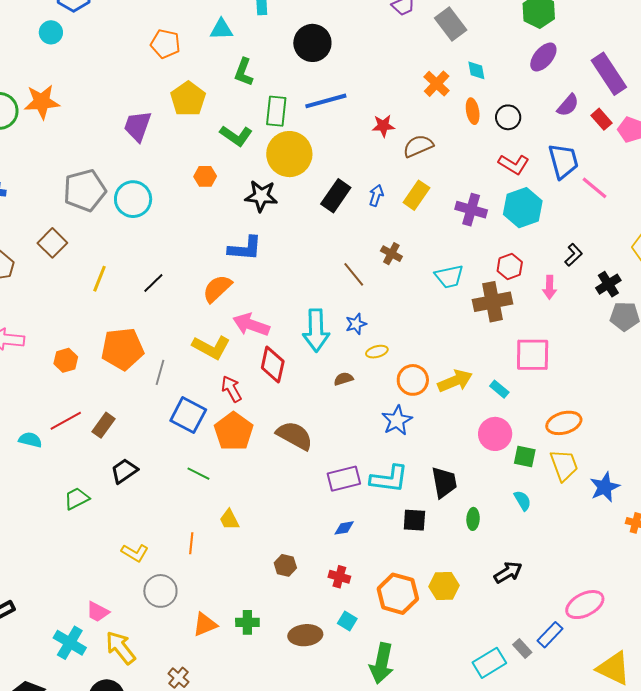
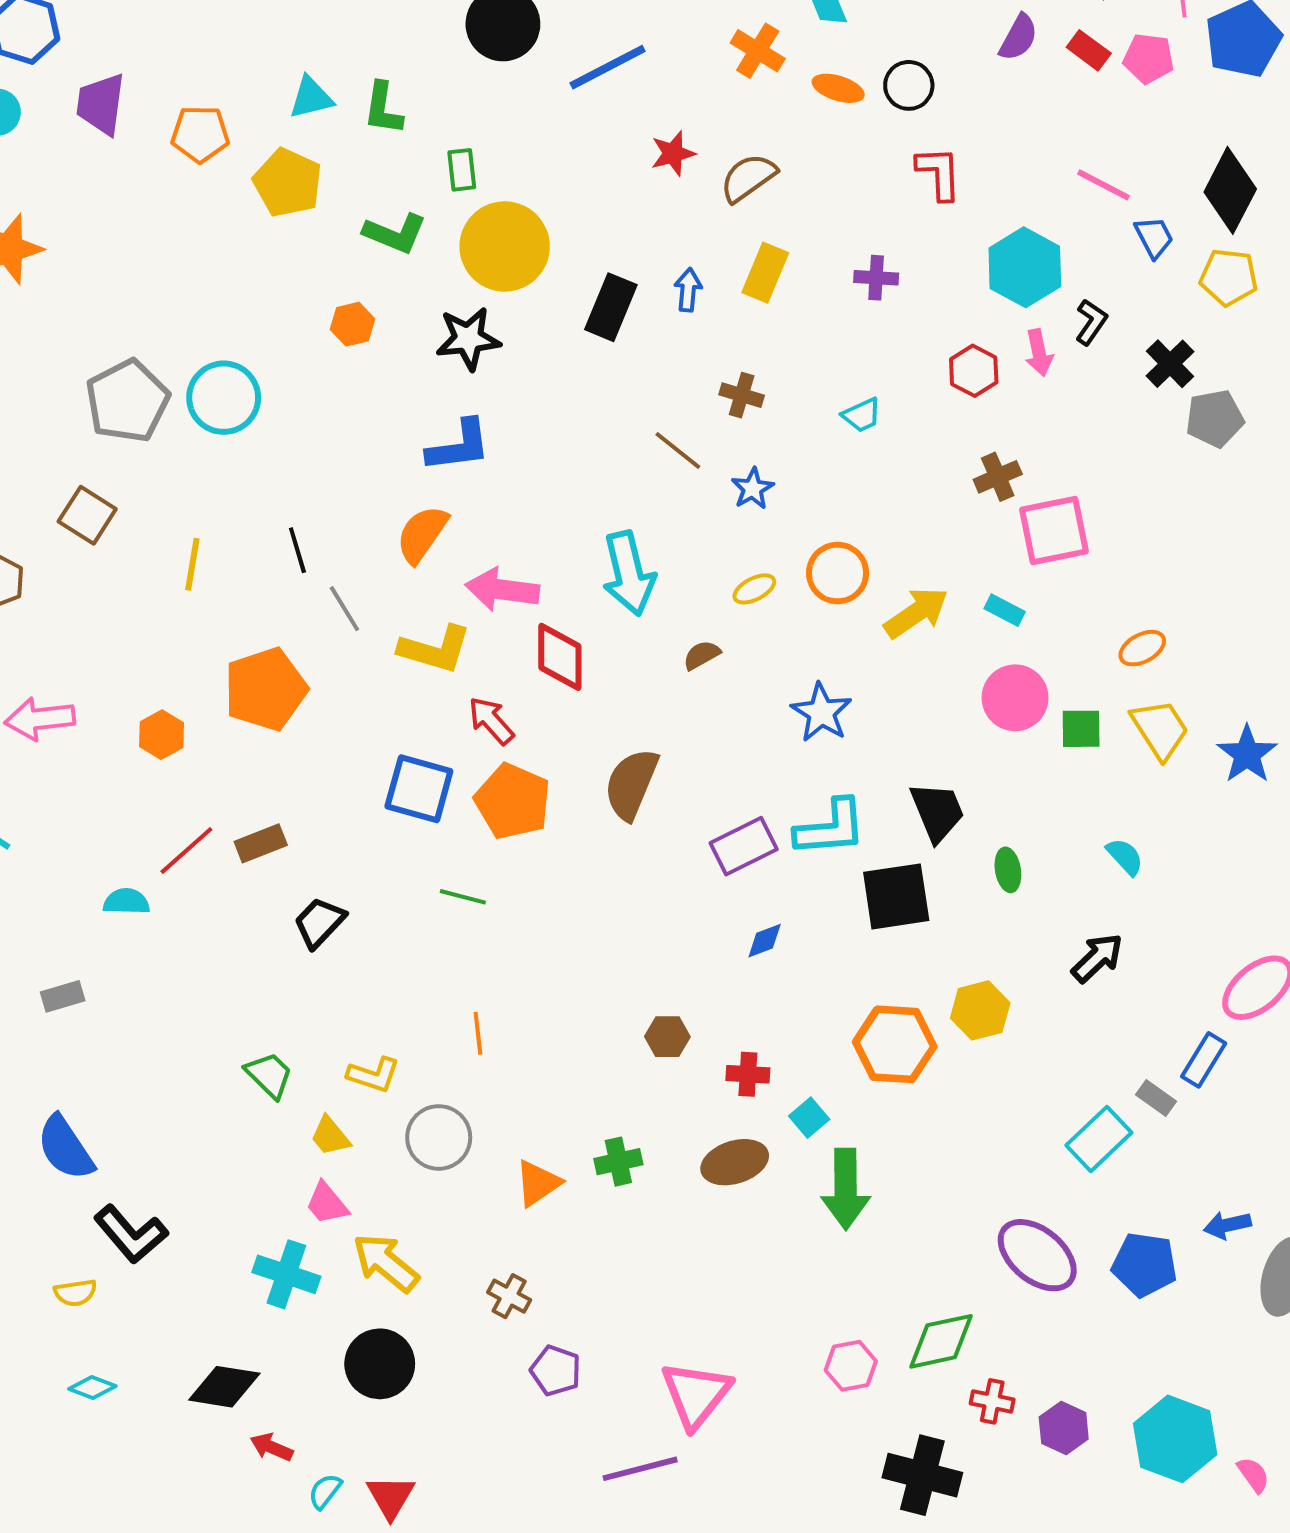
cyan triangle: (221, 29) -> (311, 98), moved
orange pentagon: (165, 44) -> (200, 134), moved
blue line: (326, 101) -> (608, 67), moved
green rectangle: (276, 111) -> (462, 170), size x0.7
orange ellipse: (473, 111) -> (838, 88), turned -50
purple trapezoid: (138, 126) -> (101, 104), moved
blue trapezoid: (563, 161) -> (1154, 237), moved, size x0.6
red L-shape: (514, 164) -> (939, 173), turned -112
cyan hexagon: (523, 208) -> (1025, 267), moved
purple cross: (471, 210) -> (876, 278), size x0.7
cyan trapezoid: (449, 277) -> (862, 415), size x0.7
black line: (153, 283) -> (297, 550), turned -50
pink arrow: (550, 287) -> (1039, 353), moved
brown cross: (493, 302) -> (998, 477), moved, size x0.6
blue star: (356, 324) -> (753, 489), moved
gray line: (160, 372) -> (344, 609), moved, turned -35
orange circle: (413, 380) -> (838, 573), moved
orange ellipse: (564, 423) -> (1142, 648), size x0.7
brown rectangle: (103, 425) -> (261, 843), turned 45
brown semicircle: (295, 436) -> (631, 784), turned -84
green trapezoid: (77, 499) -> (269, 1075), moved, turned 84
cyan semicircle: (523, 501) -> (1125, 857), moved
yellow trapezoid: (229, 520) -> (330, 1136), moved
black square: (414, 520) -> (896, 896), size x1.5
red cross: (339, 577) -> (748, 1074), moved
pink trapezoid: (98, 612) -> (327, 1203), turned 35
cyan square: (347, 621) -> (809, 1118), turned 30
green arrow: (382, 663) -> (846, 1189), moved

